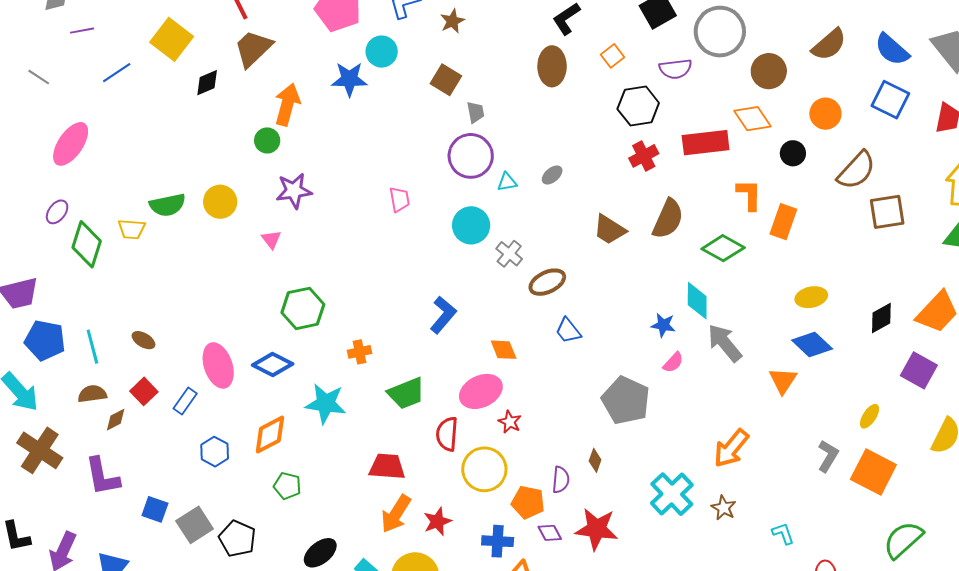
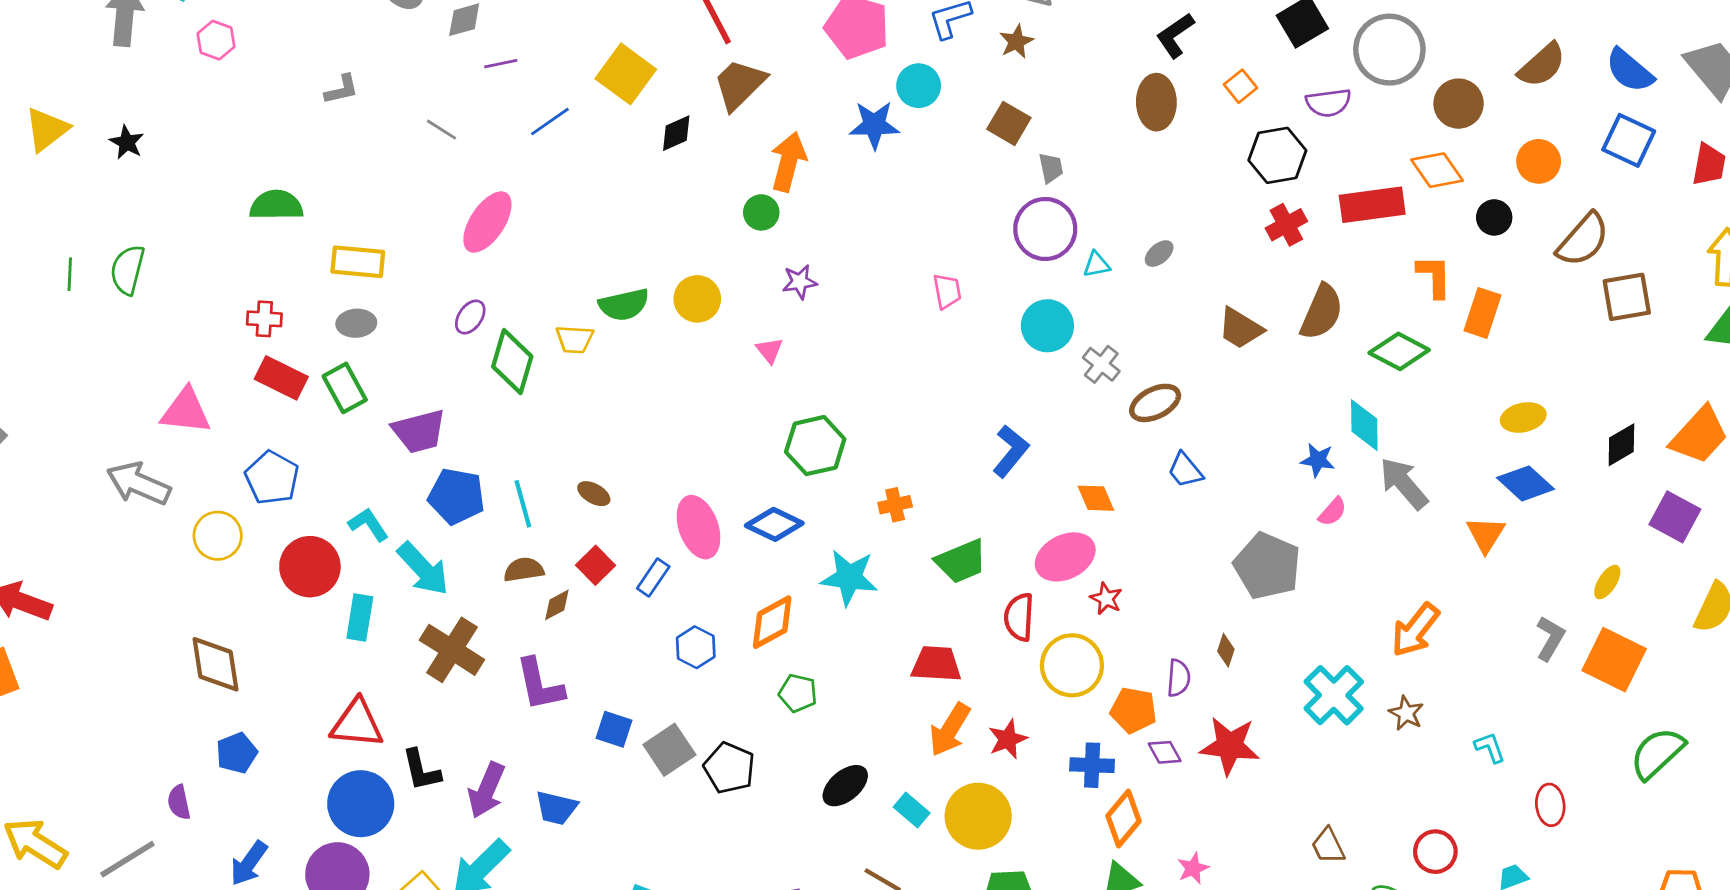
purple star: (294, 191) -> (800, 282), size x0.7

